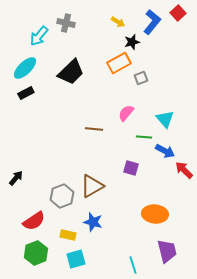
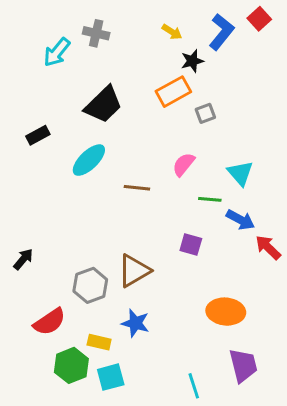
cyan ellipse: (25, 68) -> (89, 160), moved
green hexagon: (36, 253) -> (71, 365), moved

